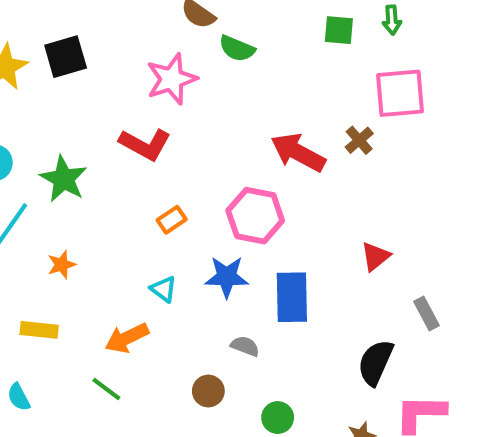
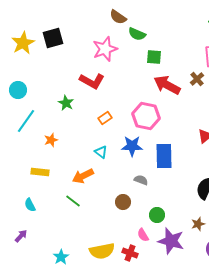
green square: (339, 30) -> (154, 57), moved
green star: (64, 179) -> (66, 103), moved, size x0.7

